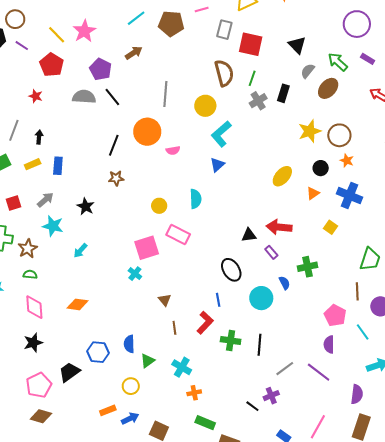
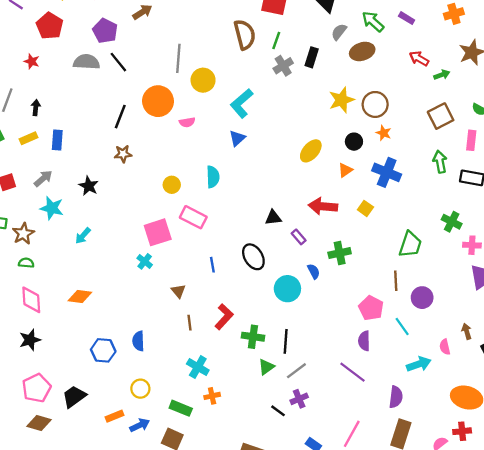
brown ellipse: (328, 88) -> (362, 51), turned 30
yellow circle: (205, 106) -> (203, 80), moved
red arrow: (279, 227) -> (323, 206), moved
blue line: (218, 300) -> (212, 265), moved
green triangle: (148, 361) -> (266, 367), moved
gray line: (285, 369) -> (296, 371), moved
black trapezoid: (69, 372) -> (74, 397), moved
green rectangle: (205, 423) -> (181, 408), moved

